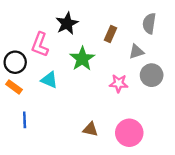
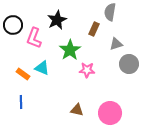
gray semicircle: (149, 23) -> (110, 12), moved
black circle: (15, 62) -> (13, 25), moved
pink star: (119, 83) -> (87, 70), moved
orange rectangle: (14, 87) -> (23, 74), moved

